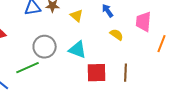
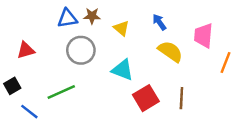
yellow semicircle: (117, 35) -> (170, 51), size x1.5
gray circle: (45, 47) -> (81, 50), moved
red square: (97, 73) -> (146, 98), turned -30

